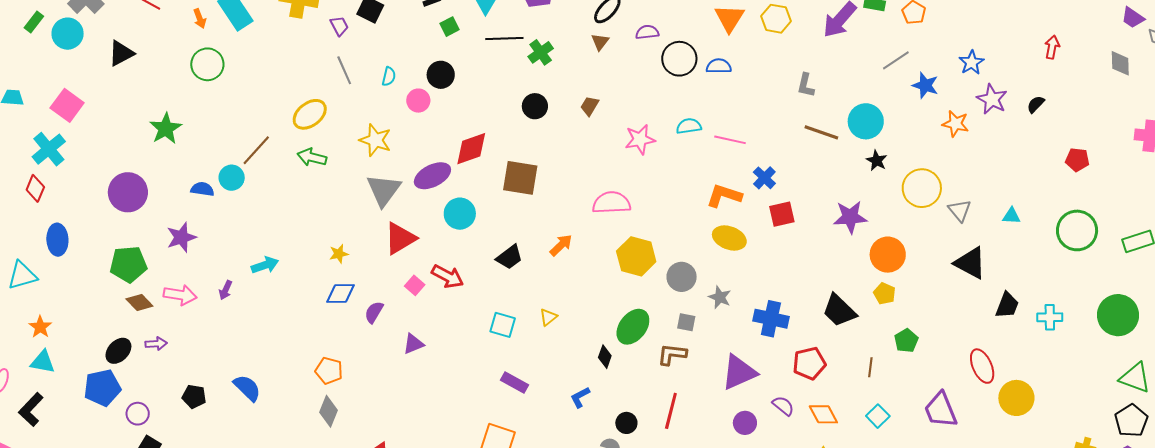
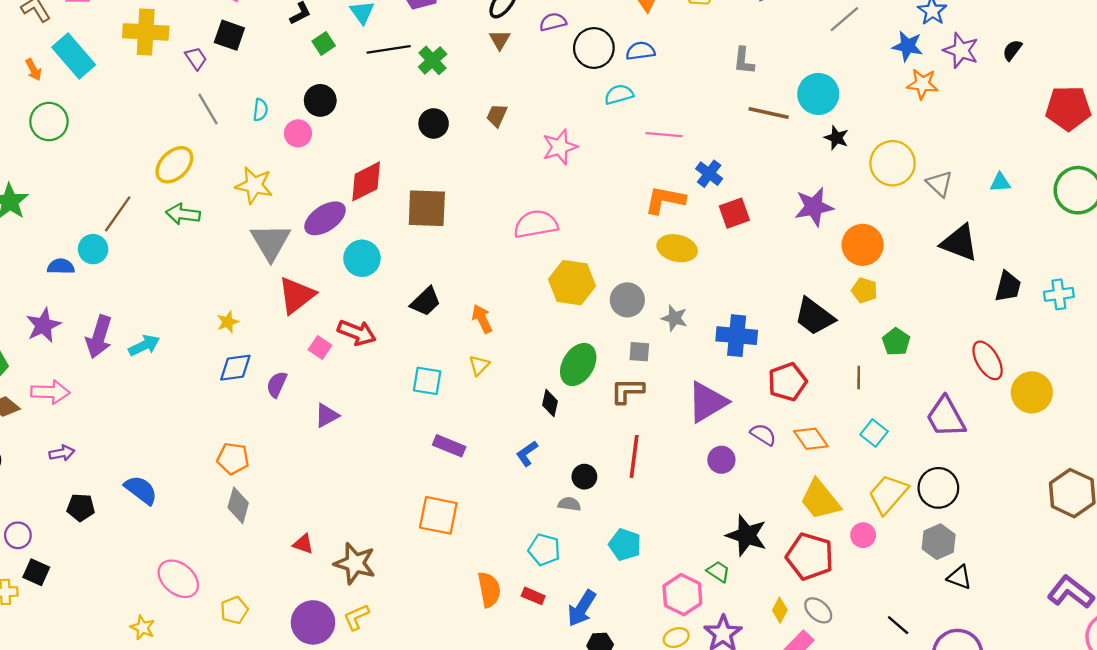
blue star: (925, 85) -> (908, 46), moved
cyan semicircle: (689, 126) -> (619, 94), moved
red pentagon: (1077, 160) -> (1068, 108), size x1.6
orange arrow: (561, 245) -> (482, 319), moved, turned -65
purple arrow: (226, 290) -> (99, 337), moved, size x1.8
purple arrow: (156, 344) -> (62, 453), moved

